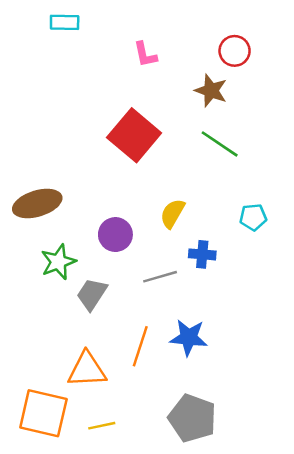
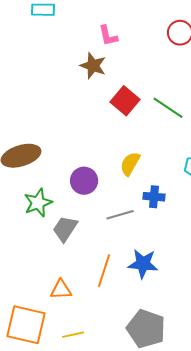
brown star: (211, 91) -> (93, 66), moved
red square: (134, 135) -> (125, 101), moved, size x0.7
orange triangle: (87, 370) -> (61, 290), size x0.7

